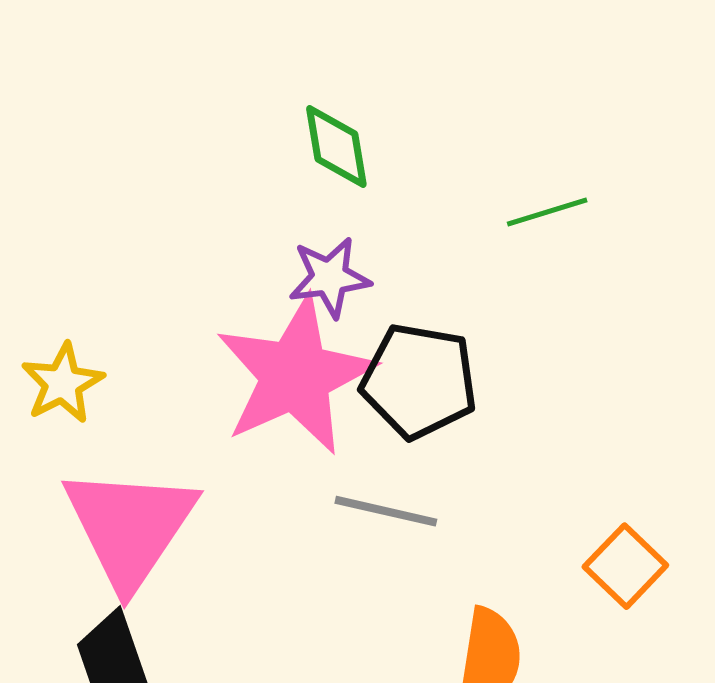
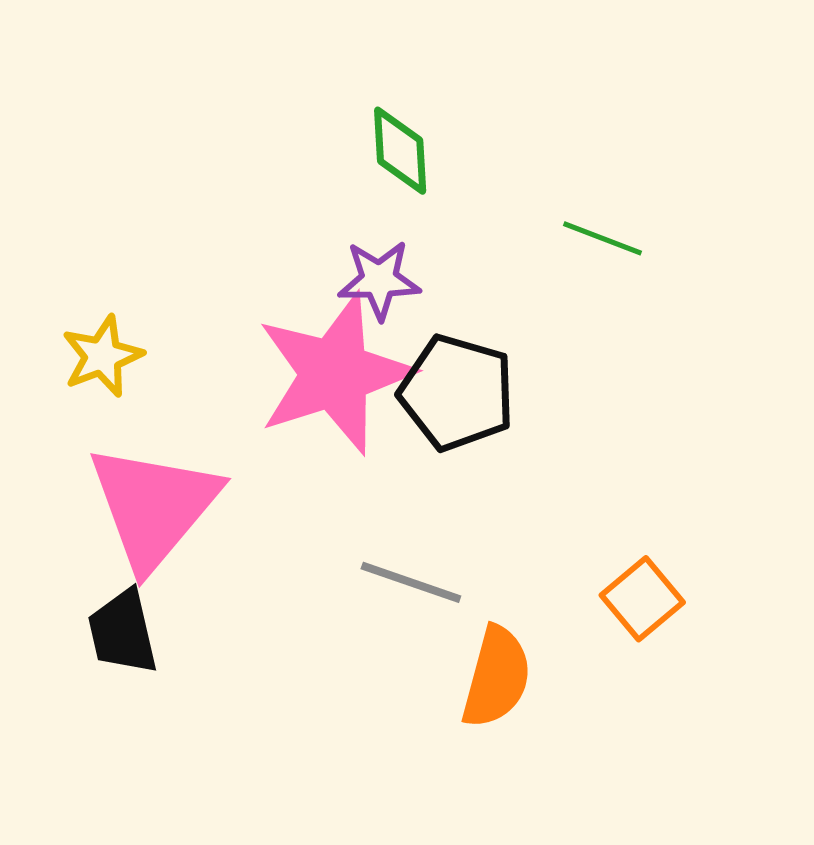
green line: (547, 212) -> (603, 238), turned 32
gray line: (386, 511) -> (411, 582), moved

